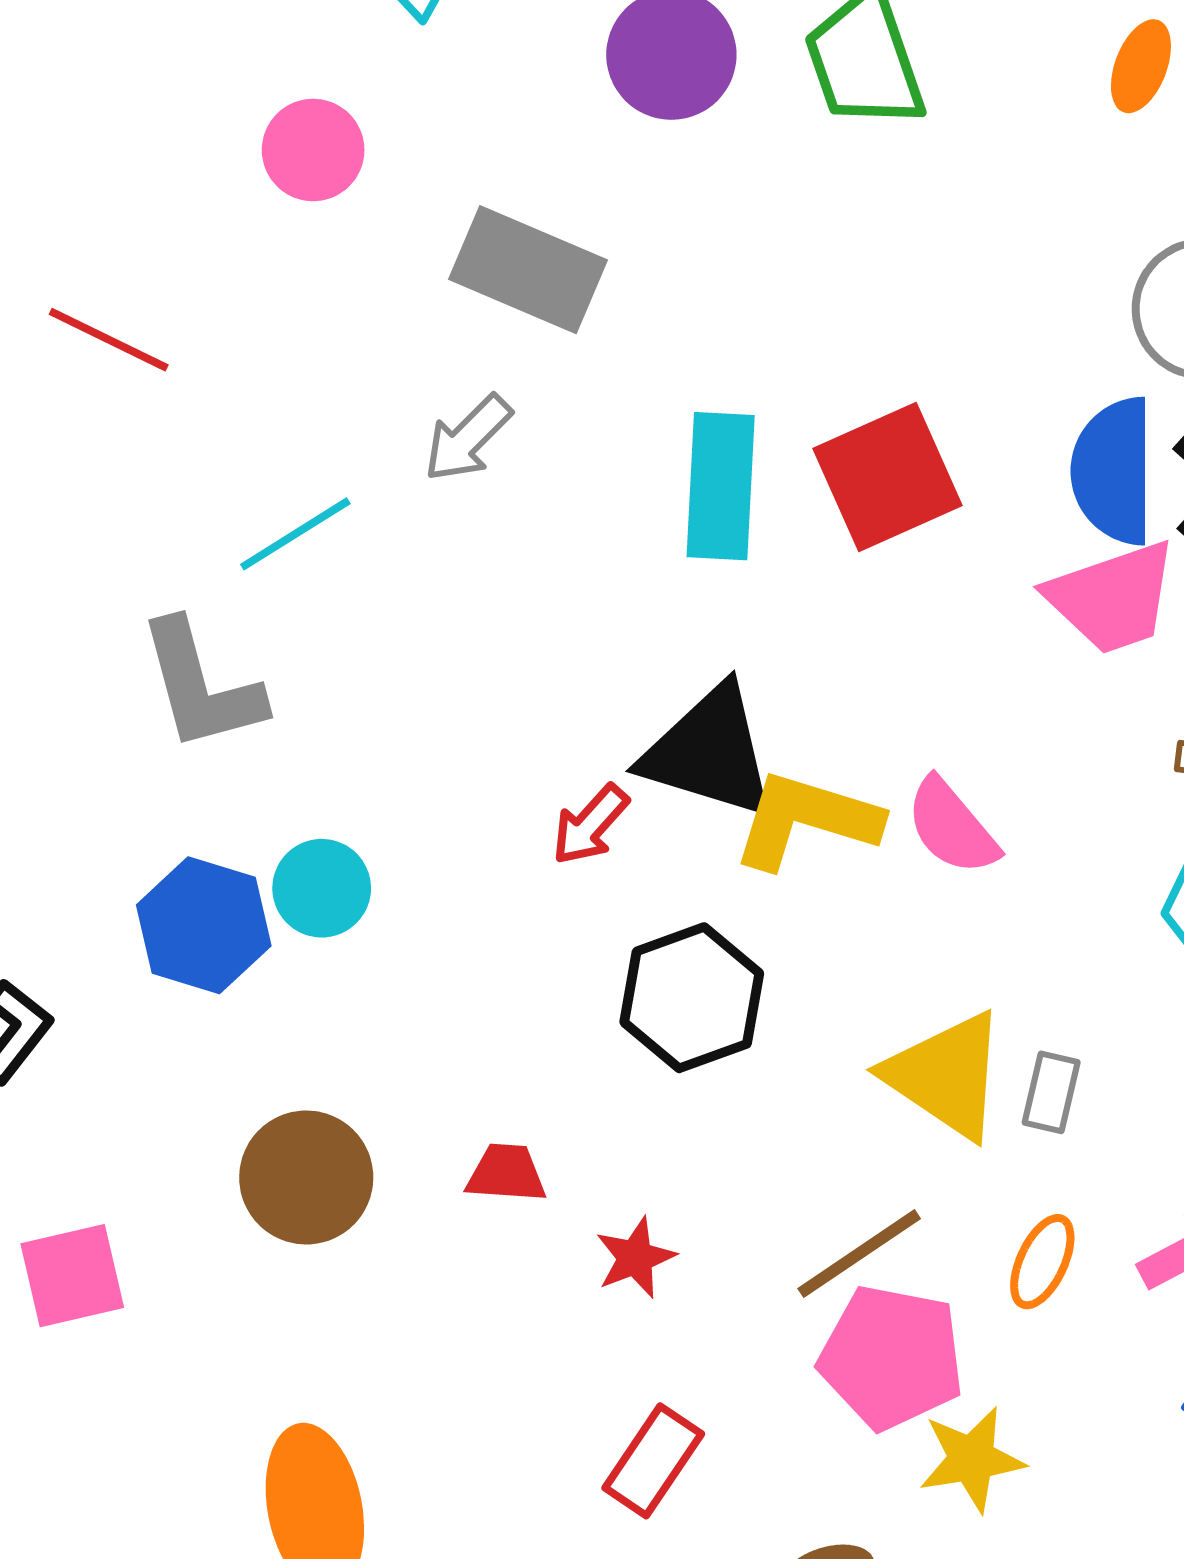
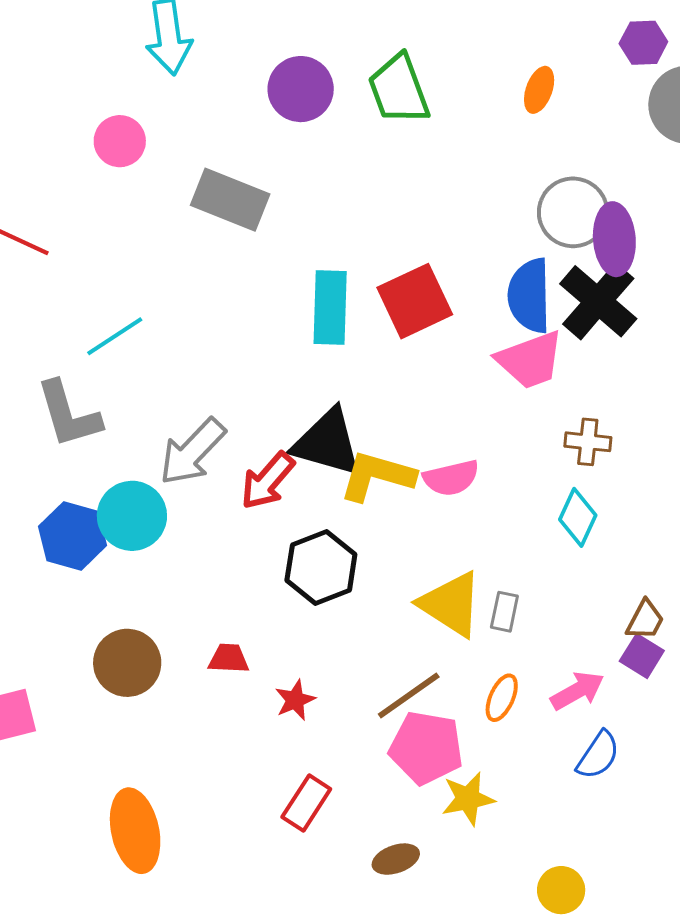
gray arrow: (468, 438) -> (192, 452), moved, size x1.5
red arrow: (590, 825) -> (268, 481), size x1.4
pink semicircle: (952, 827) -> (451, 478), turned -62
cyan circle: (322, 888) -> (132, 516), size x1.4

